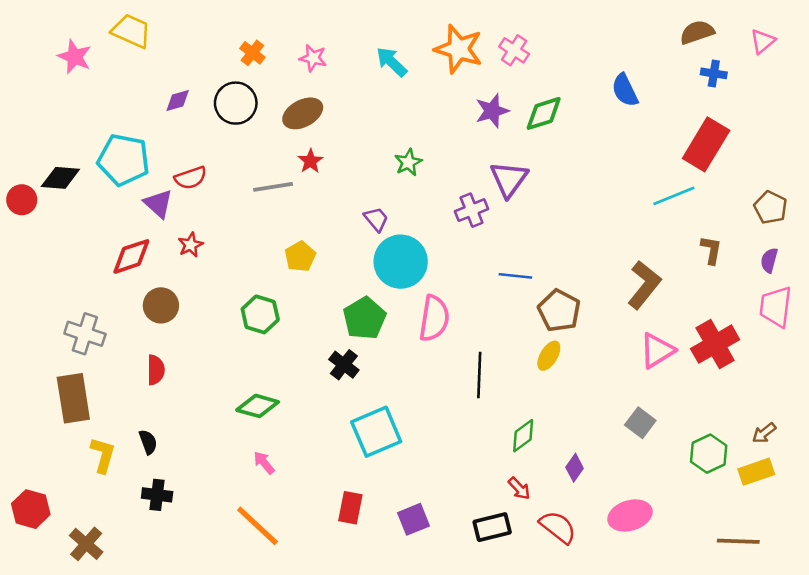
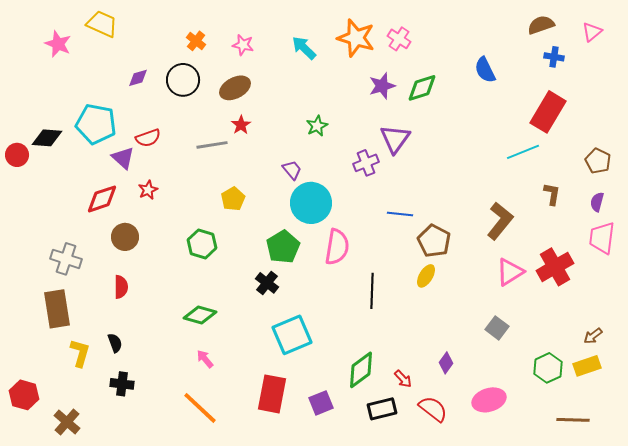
green diamond: (523, 436) -> (361, 370), moved, size x1.4
green hexagon: (709, 454) -> (548, 368), moved
red rectangle: (350, 508) -> (272, 394), size x1.5

